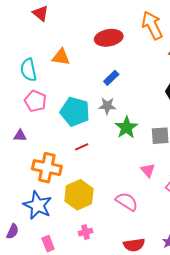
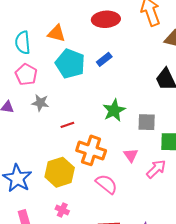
gray star: (107, 106) -> (40, 103), moved
cyan pentagon: (75, 112) -> (70, 64), moved
orange cross: (47, 168) -> (91, 150), moved
pink cross: (86, 232) -> (62, 210), turned 32

